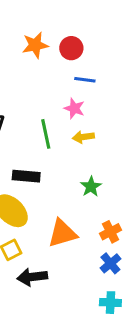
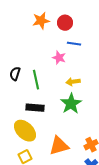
pink star: (74, 108) -> (59, 58), moved
green line: (46, 134) -> (36, 80), moved
green star: (91, 187) -> (71, 104), moved, size x1.5

